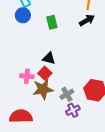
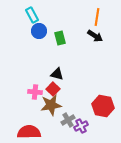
blue circle: (23, 15) -> (39, 31), moved
black arrow: (87, 20) -> (95, 36), turned 63
gray cross: (67, 94) -> (68, 120), moved

